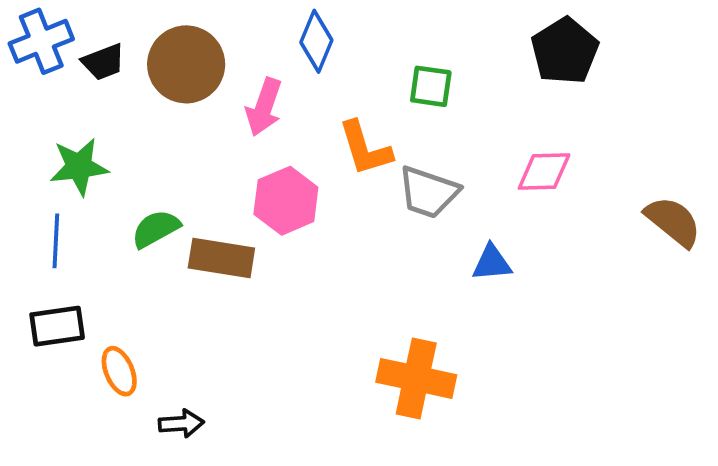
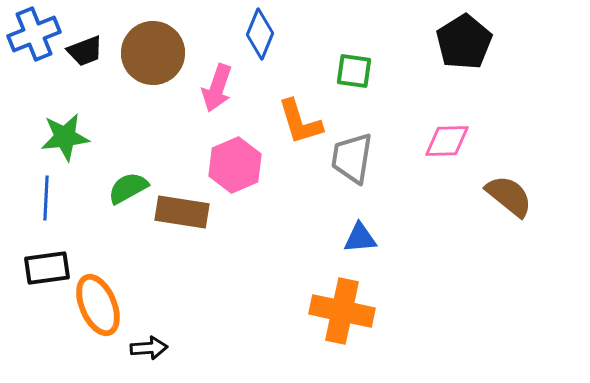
gray trapezoid: (428, 192) -> (352, 158), turned 80
brown semicircle: (673, 221) -> (509, 196), moved
blue triangle: (492, 263) -> (360, 238), moved
orange ellipse: (119, 371) -> (98, 305), size x1.5

